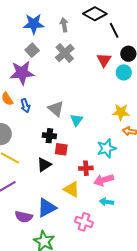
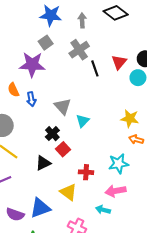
black line: (114, 30) -> (95, 68), moved
black cross: (49, 136) -> (52, 134), turned 32
cyan star: (107, 148) -> (118, 164), moved
red square: (61, 149) -> (63, 149), turned 32
pink arrow: (104, 180) -> (115, 191), moved

